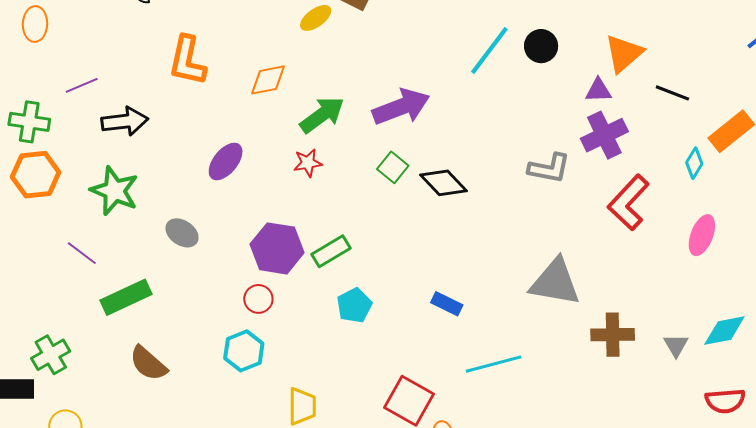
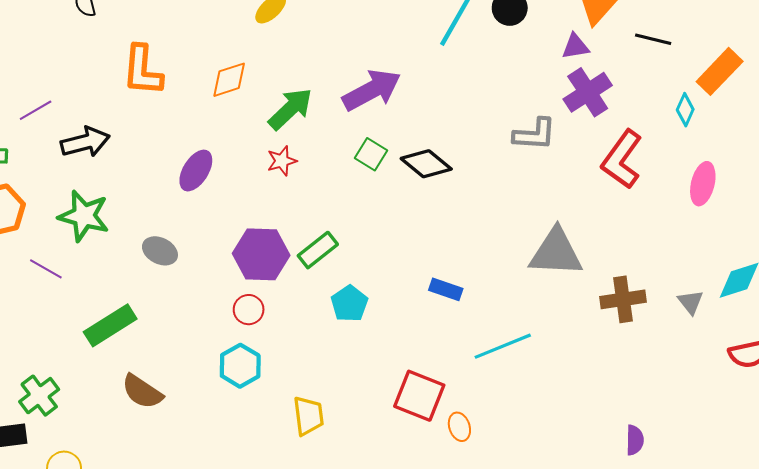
purple line: (82, 253) -> (46, 269), moved

